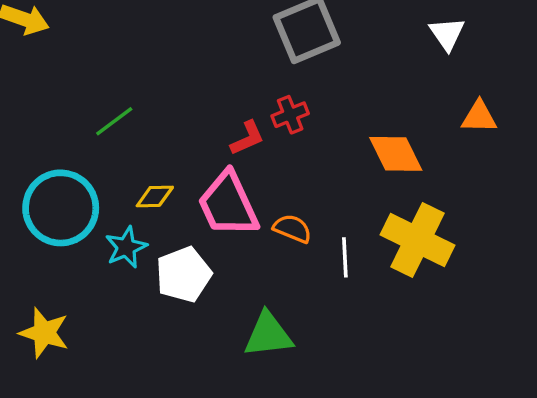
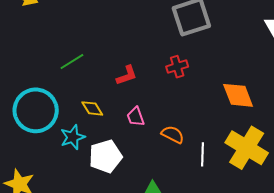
red L-shape: (247, 138) -> (127, 75), moved
yellow diamond: (155, 196) -> (92, 108), turned 55
pink trapezoid: (228, 204) -> (136, 117), size x0.5

